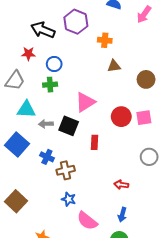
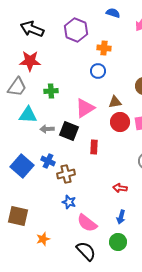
black arrow: (43, 30) -> (32, 29), moved
red star: (28, 54) -> (30, 61), size x1.5
blue circle: (54, 64) -> (98, 71), moved
brown triangle: (114, 66) -> (115, 102), moved
blue square: (17, 144) -> (22, 166), moved
brown square: (16, 201) -> (18, 216), moved, turned -30

